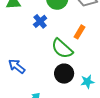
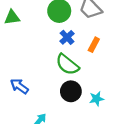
blue cross: (40, 21) -> (67, 37), moved
orange rectangle: (79, 32) -> (94, 45), moved

